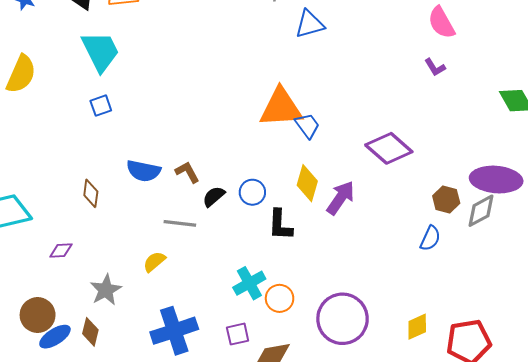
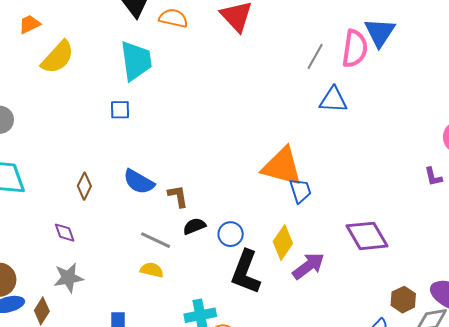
black L-shape: (280, 225) -> (246, 272), size x1.4
purple diamond: (61, 251) -> (65, 233), moved, turned 55
yellow semicircle: (154, 262) -> (152, 270), moved, turned 35

